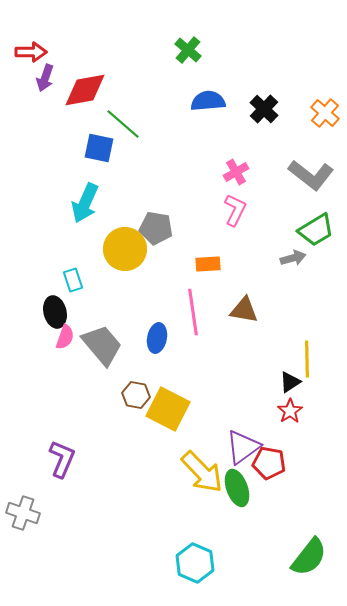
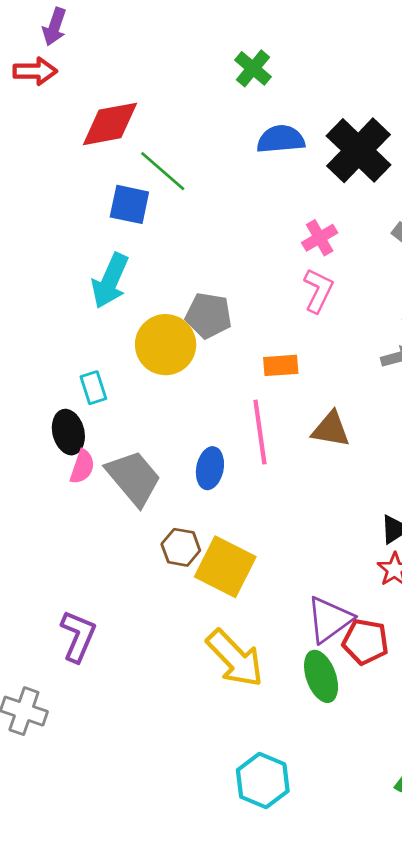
purple arrow: (45, 78) -> (54, 27), moved
black cross: (264, 109) -> (358, 150), size x1.6
yellow arrow: (202, 472) -> (235, 658), moved

